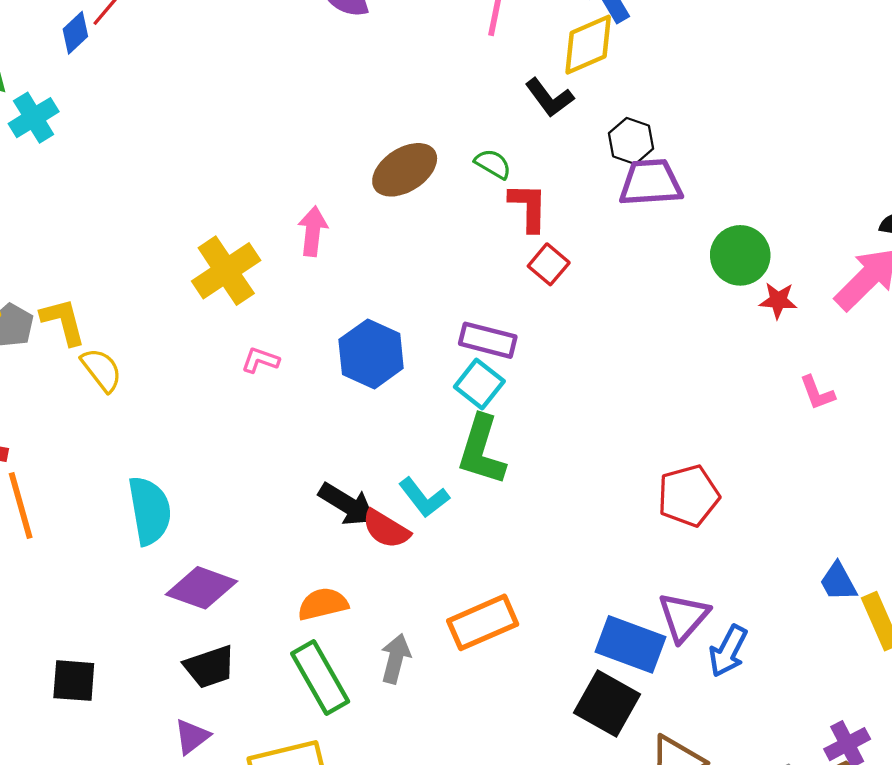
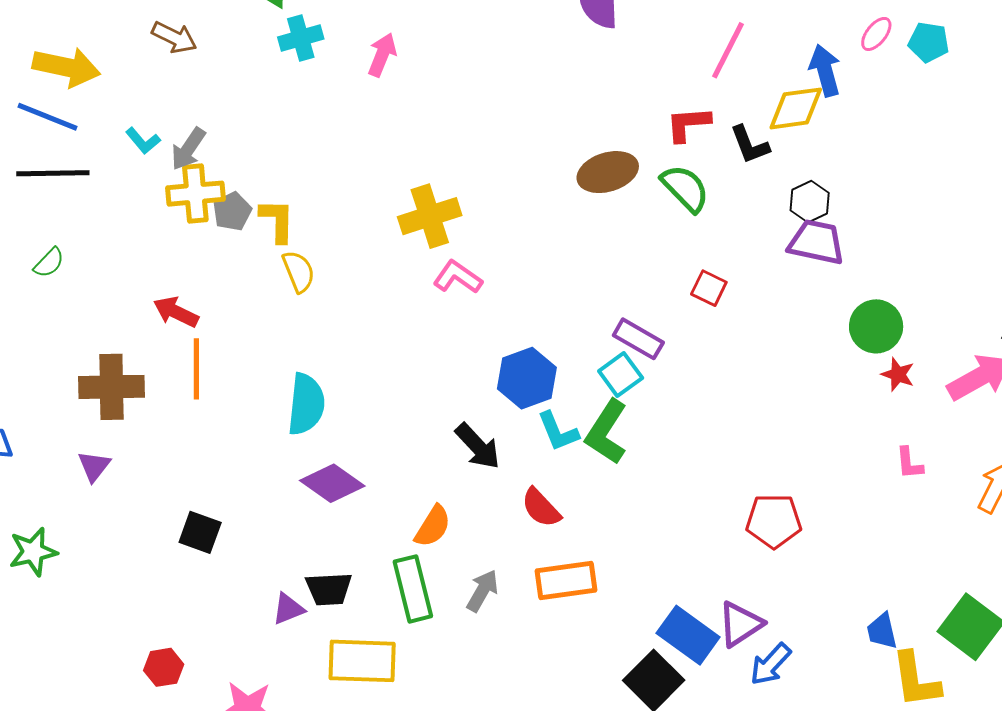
green semicircle: (493, 164) -> (685, 188), size x1.6
red L-shape: (528, 207) -> (688, 124), moved, turned -111
pink arrow: (313, 231) -> (382, 55), moved
red square: (549, 264) -> (709, 288), turned -30
blue hexagon: (371, 354) -> (527, 378), moved
pink L-shape: (260, 360) -> (458, 277), moved, size x1.4
cyan L-shape: (424, 498) -> (558, 431), moved
red semicircle: (386, 529) -> (541, 508), moved
orange semicircle: (323, 604) -> (433, 526), turned 120
black trapezoid: (210, 667) -> (329, 589), moved

